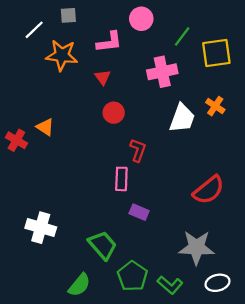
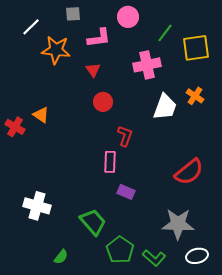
gray square: (68, 15) -> (73, 14), moved
green semicircle: (79, 285) -> (61, 257), moved, size x0.7

